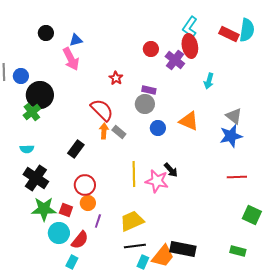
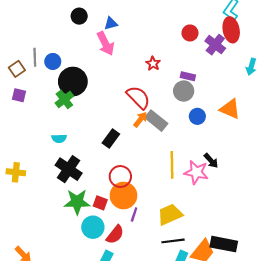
orange arrow: (104, 131) -> (140, 120), turned 35
gray rectangle: (119, 132) -> (156, 121), size x1.5
orange circle: (88, 203) -> (123, 196), size x1.6

